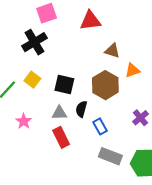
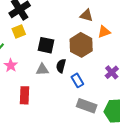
yellow square: (32, 80) -> (19, 32), moved, turned 32
pink star: (24, 121) -> (11, 65), moved
red rectangle: (61, 137) -> (24, 95), moved, turned 30

